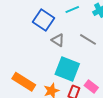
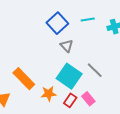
gray line: (88, 39) -> (95, 70), moved

